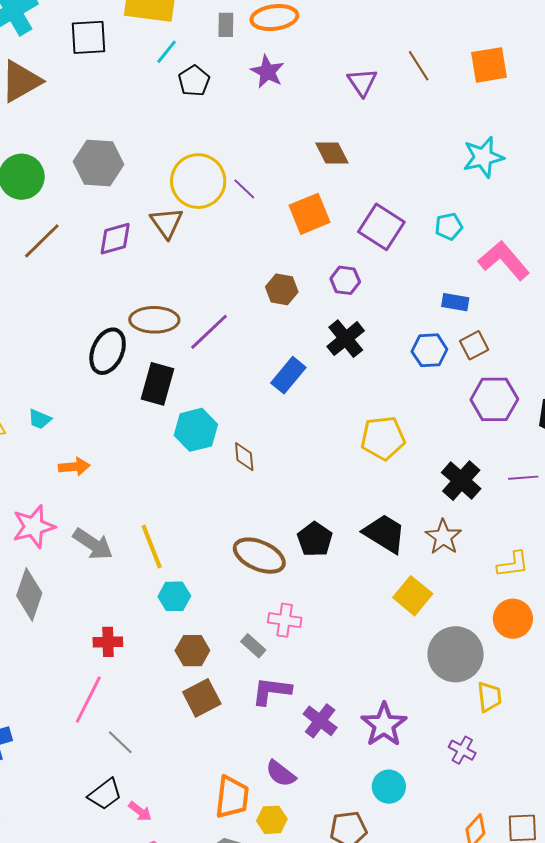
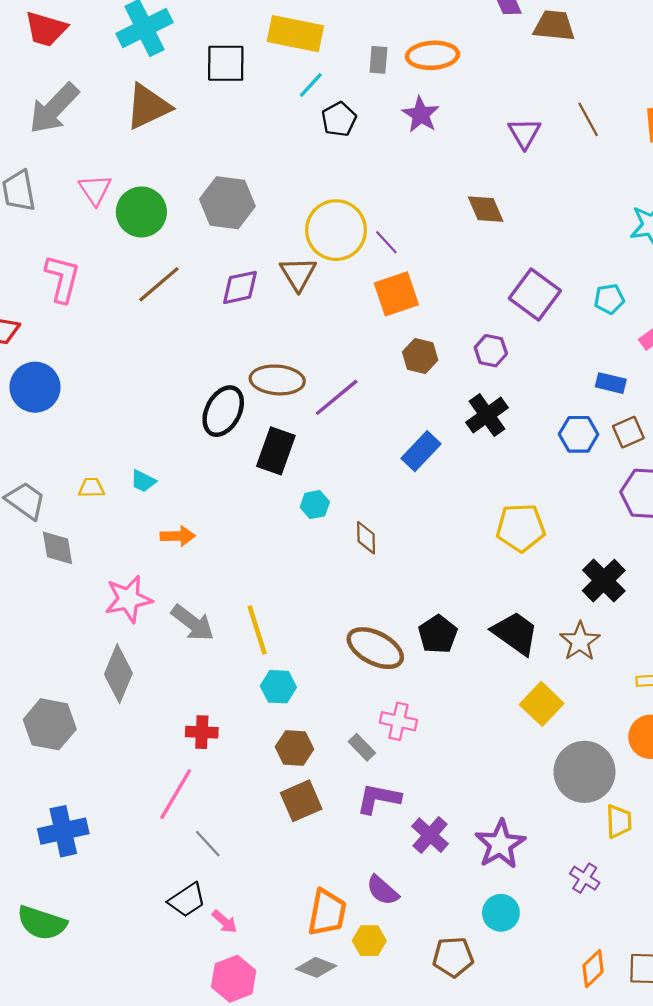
orange square: (310, 214) -> (396, 294), moved
cyan hexagon: (196, 430) -> (315, 505), size x0.6

